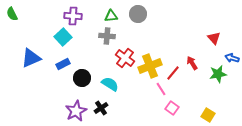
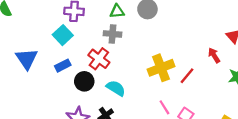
blue triangle: (31, 58) -> (27, 59), turned -40
red cross: (125, 58) -> (99, 59), moved
red arrow: (192, 63) -> (214, 55), moved
pink line: (161, 89) -> (164, 107), moved

